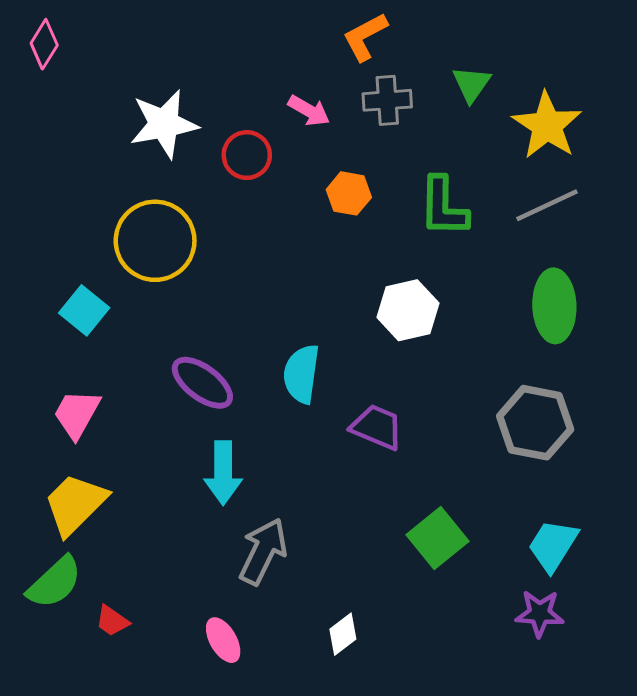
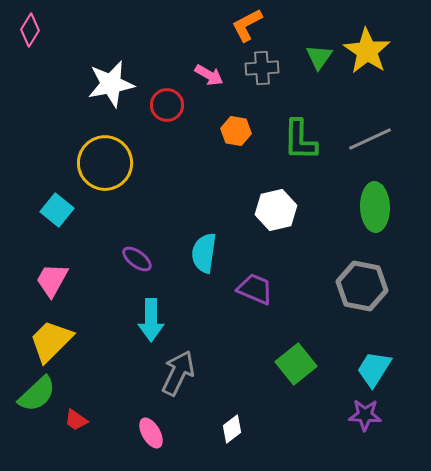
yellow star: (547, 125) -> (367, 51), moved
purple ellipse: (202, 383) -> (137, 259), size x0.7

